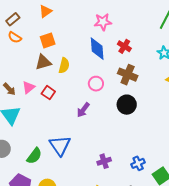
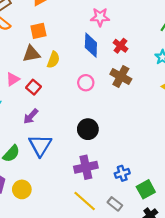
black circle: (127, 105) -> (88, 129), moved
purple arrow: (83, 110) -> (31, 116), moved
purple cross: (104, 161) -> (86, 167), size x1.5

